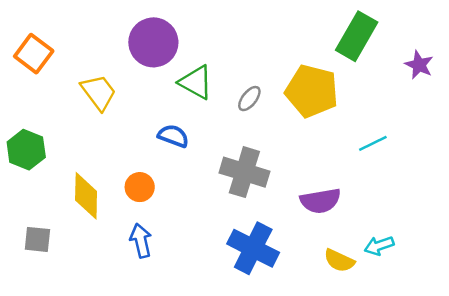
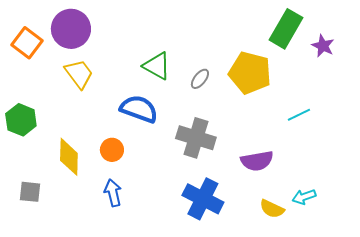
purple circle: (153, 42) -> (71, 29), moved
purple star: (419, 65) -> (323, 46), moved
blue semicircle: (173, 136) -> (139, 109), size x1.5

